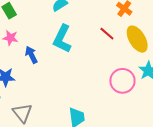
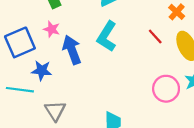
blue arrow: (31, 55) -> (72, 50), size x1.5

